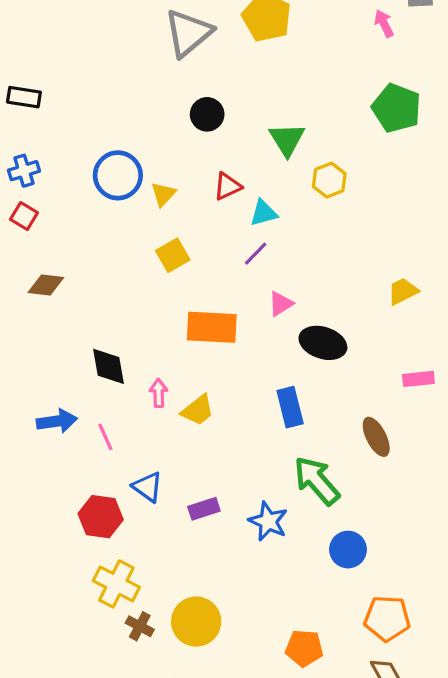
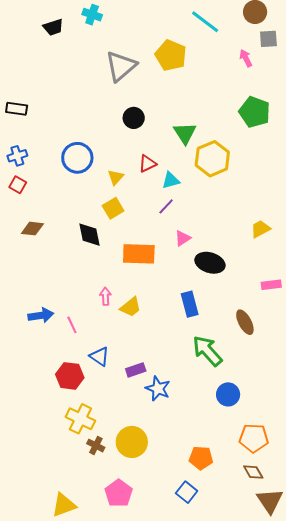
yellow hexagon: (329, 180) -> (212, 159), size x1.6
yellow triangle: (163, 194) -> (116, 177), moved
black diamond: (108, 366) -> (90, 235), moved
blue star: (268, 521) -> (158, 389), moved

